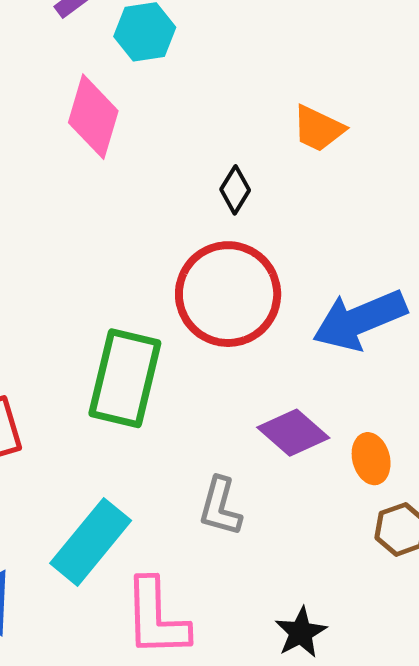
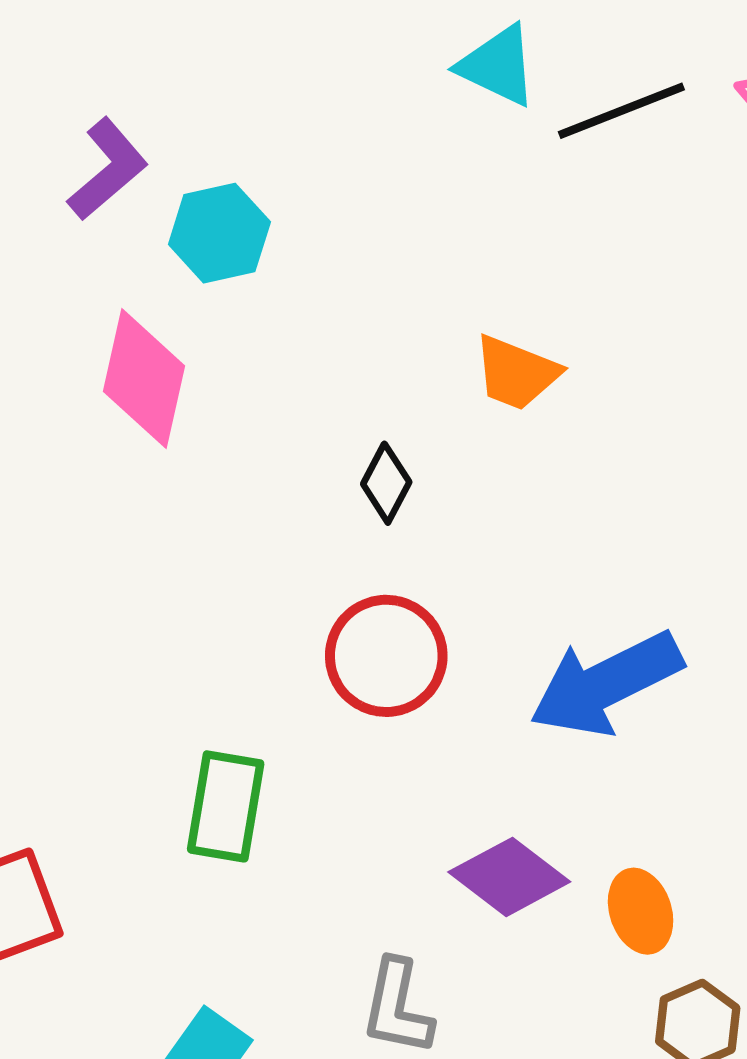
red circle: (228, 294) -> (386, 656), size x0.7
green rectangle: (125, 378) -> (226, 806), size x0.7

